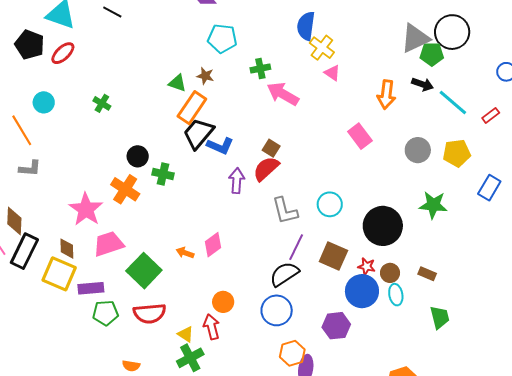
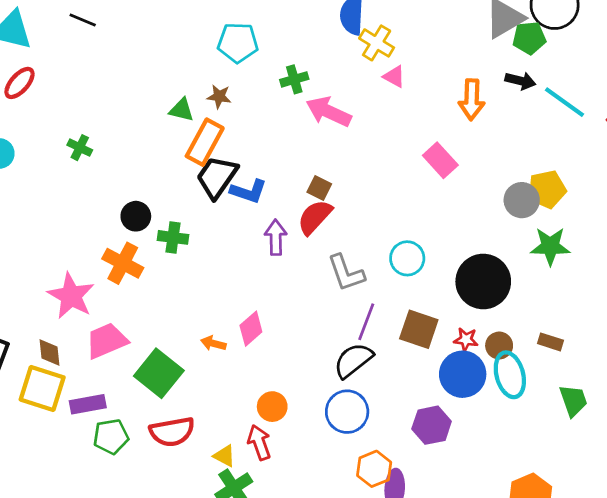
gray circle: (418, 150) -> (522, 200), moved
yellow pentagon: (457, 153) -> (547, 189), moved
cyan ellipse: (396, 295) -> (510, 375), size x1.5

